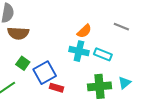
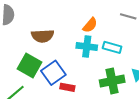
brown semicircle: (18, 33) -> (43, 36), moved
green square: (23, 63) -> (30, 66), size x1.6

